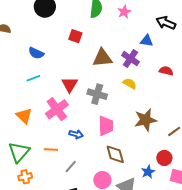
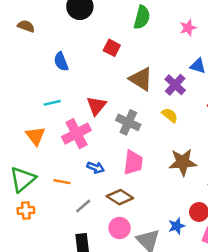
pink star: (124, 12) -> (188, 28), moved
blue semicircle: (36, 53) -> (61, 62), turned 35
brown triangle: (102, 58) -> (141, 79), turned 30
cyan line: (33, 78) -> (52, 103), moved
brown diamond: (115, 154) -> (120, 197), moved, turned -50

